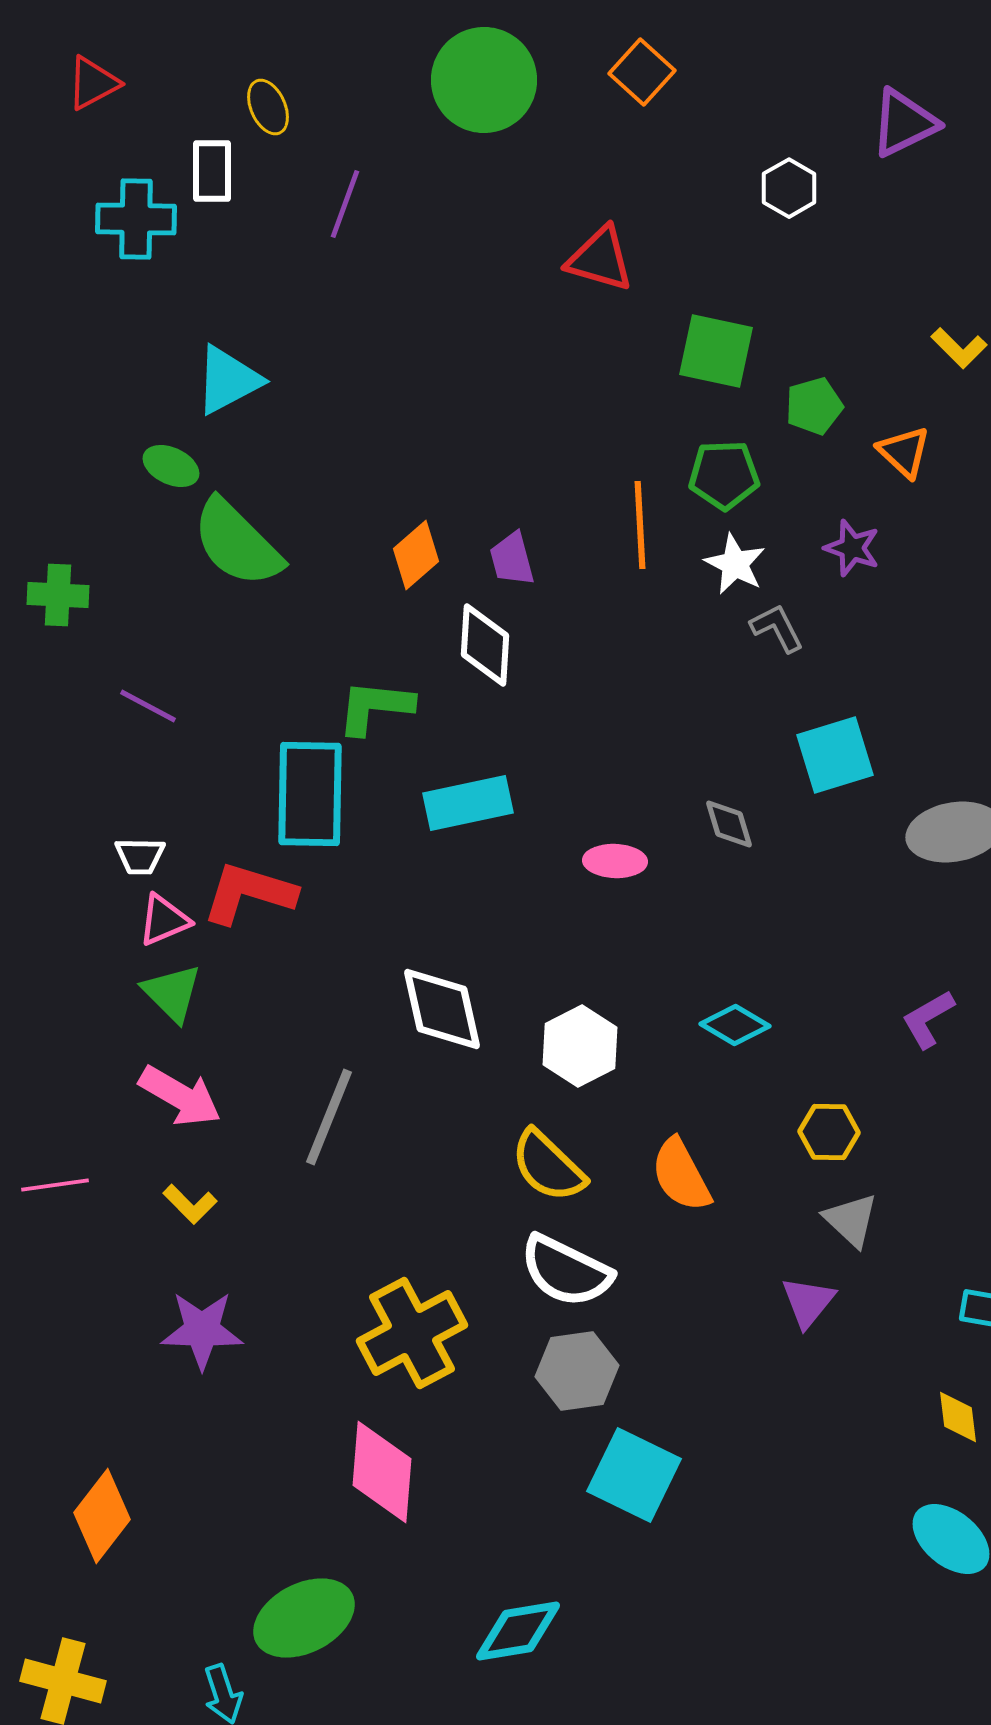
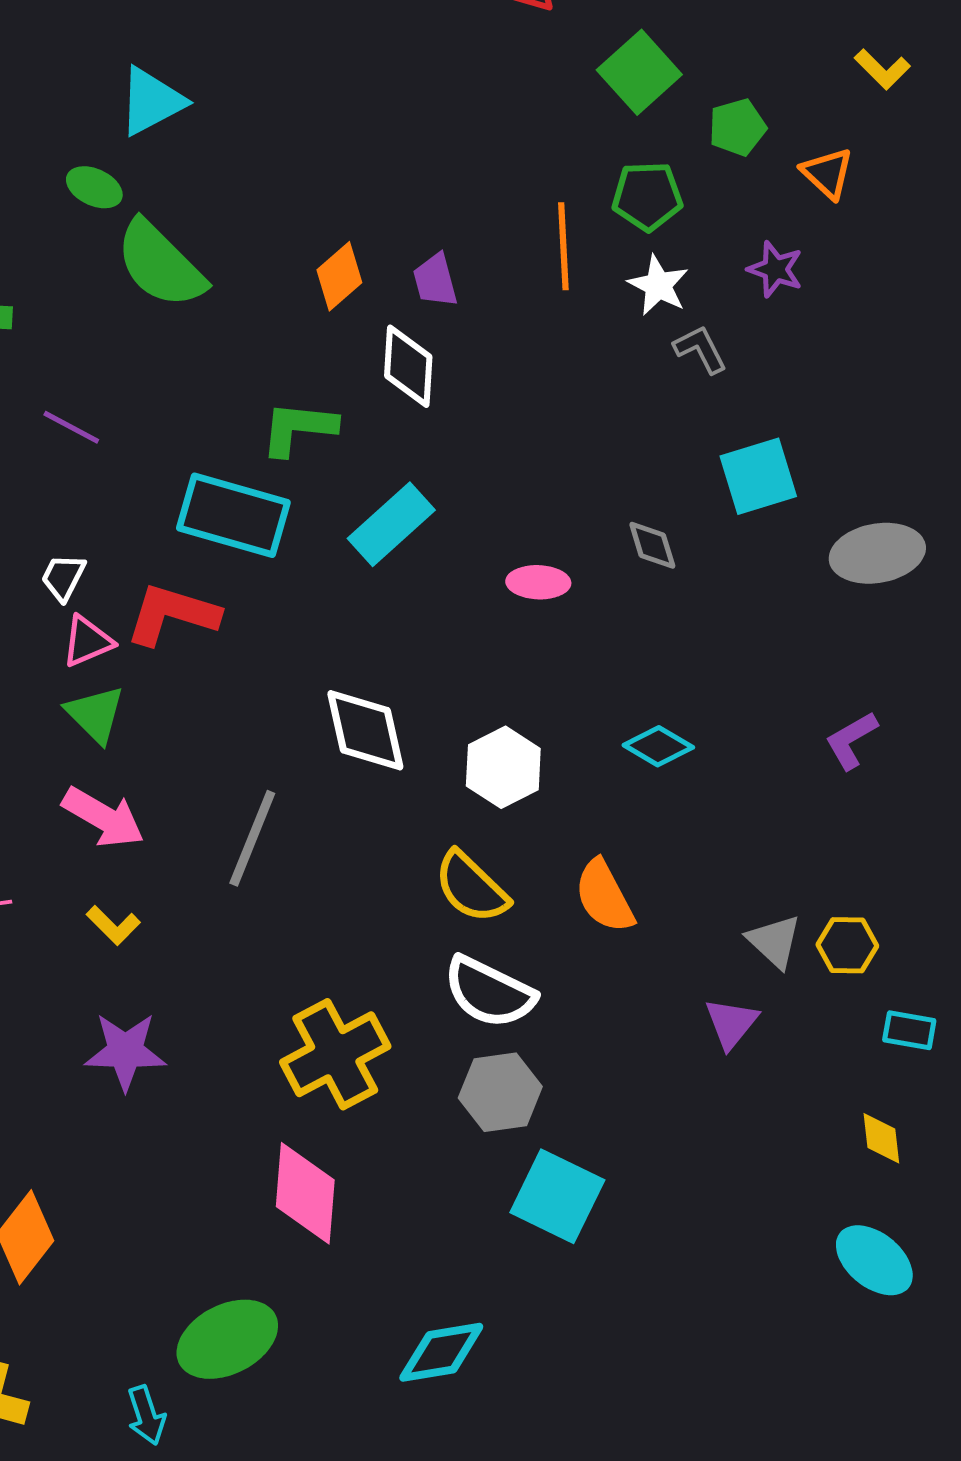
green square: (716, 351) -> (639, 72), turned 36
cyan rectangle: (310, 794) -> (233, 515), turned -75
cyan rectangle: (468, 803) -> (391, 524), turned -30
white trapezoid: (140, 856) -> (63, 577), turned 116
yellow hexagon: (829, 1132) -> (847, 945), moved

